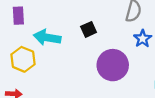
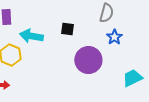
black square: (89, 29) -> (67, 29), turned 32

